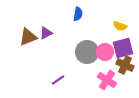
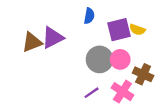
purple triangle: (46, 33) -> (53, 38), size x1.5
purple square: (123, 48) -> (119, 30), moved
purple line: (58, 80) -> (92, 93), moved

